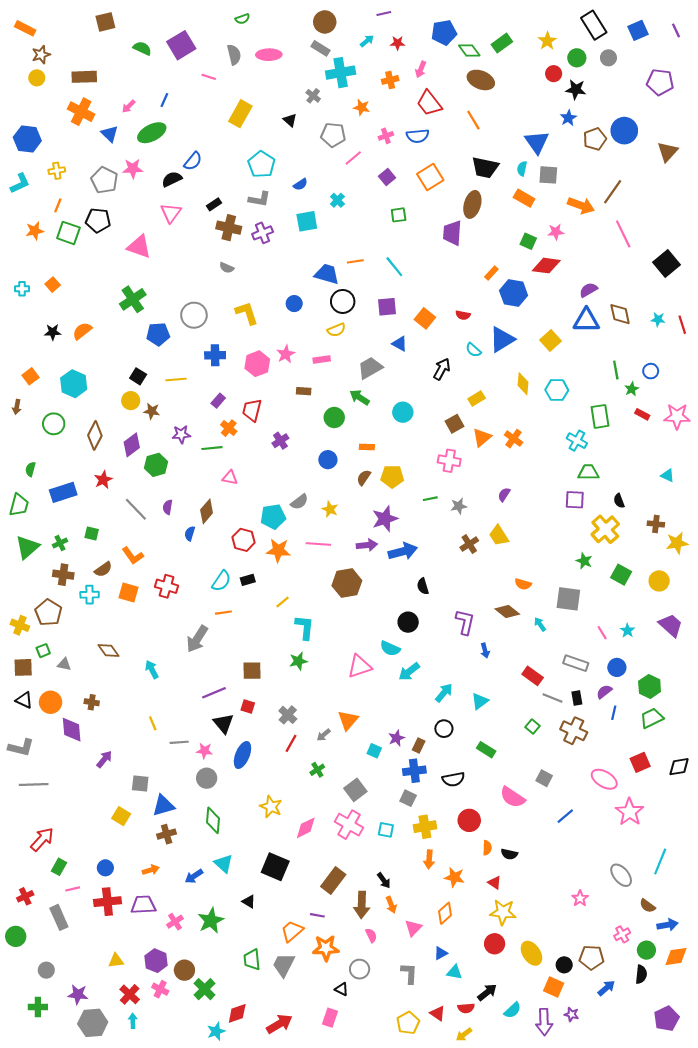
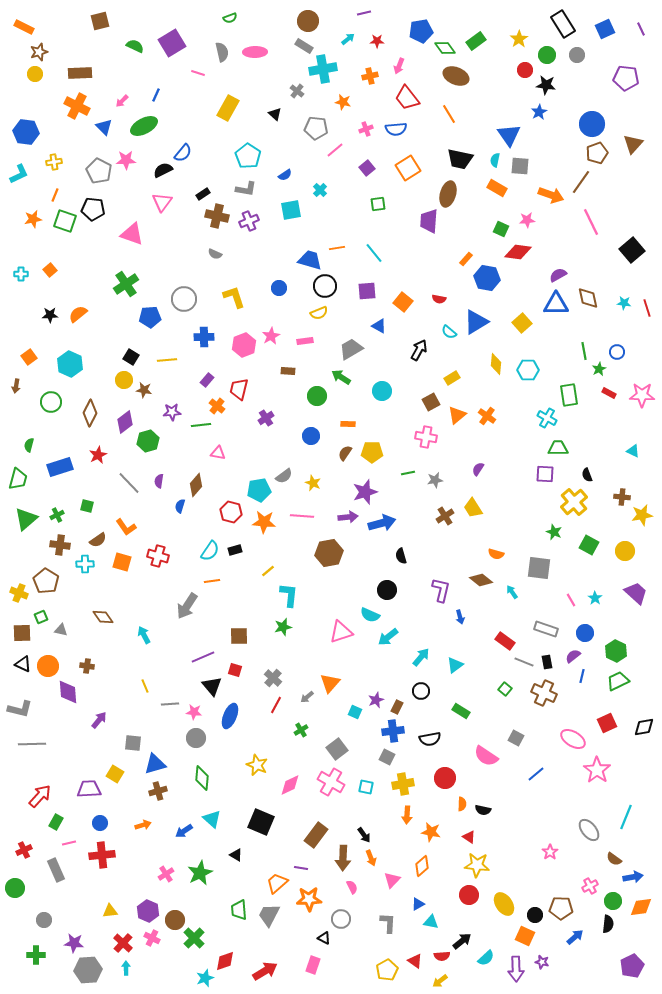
brown pentagon: (595, 139) -> (597, 153), moved
purple trapezoid: (143, 905) -> (89, 789), moved

